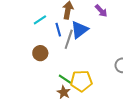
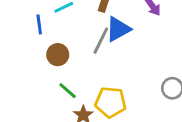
blue line: (58, 30) -> (39, 24), moved
green line: (65, 79) -> (68, 91), moved

